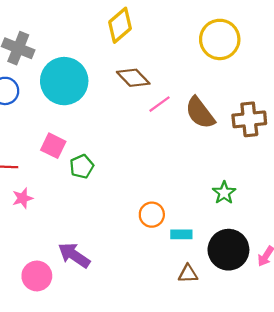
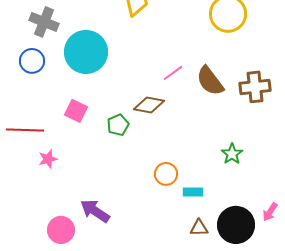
brown diamond: (133, 78) -> (149, 105), moved, turned -36
green pentagon: (82, 166) -> (118, 125), moved
black circle: (228, 250) -> (236, 225), moved

